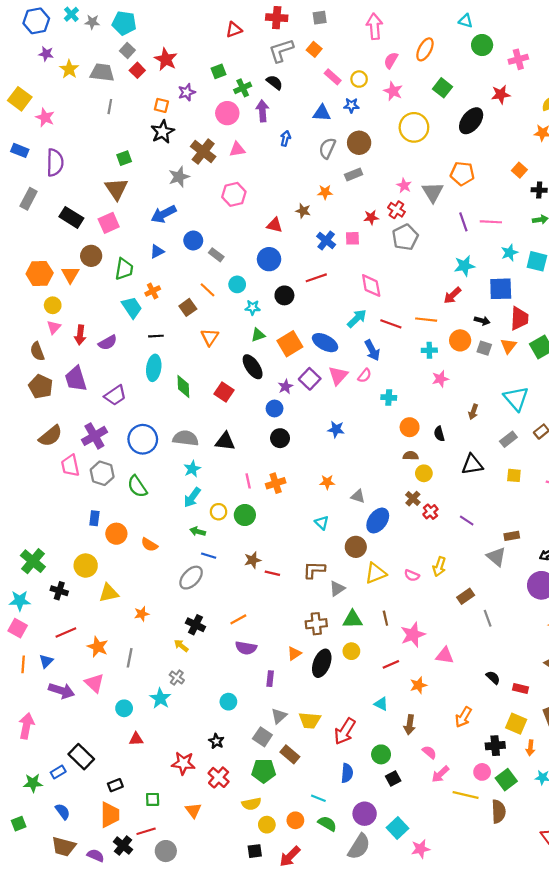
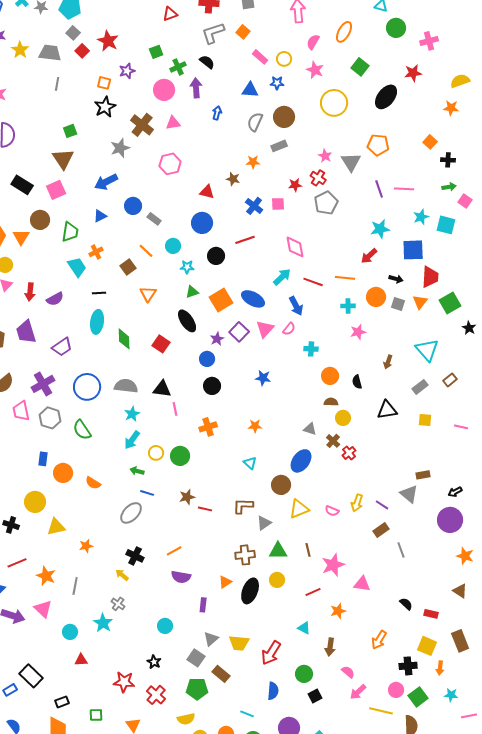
pink line: (248, 481) -> (175, 409), moved
gray triangle: (358, 496) -> (310, 429), moved
purple line: (467, 520) -> (382, 505), moved

